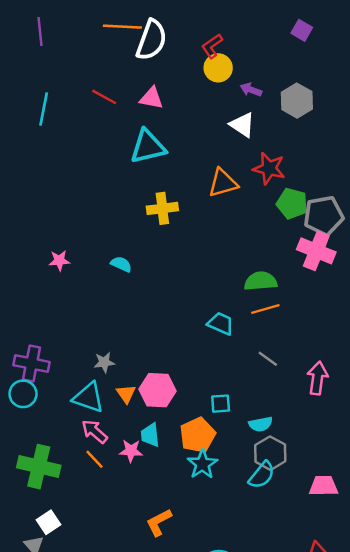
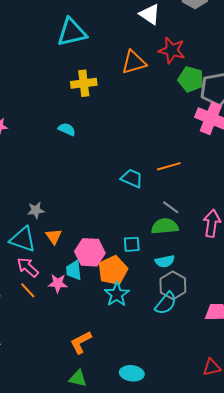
cyan semicircle: (121, 264) -> (67, 129), moved
green semicircle: (261, 281) -> (165, 226), moved
pink hexagon: (158, 390) -> (90, 252), moved

